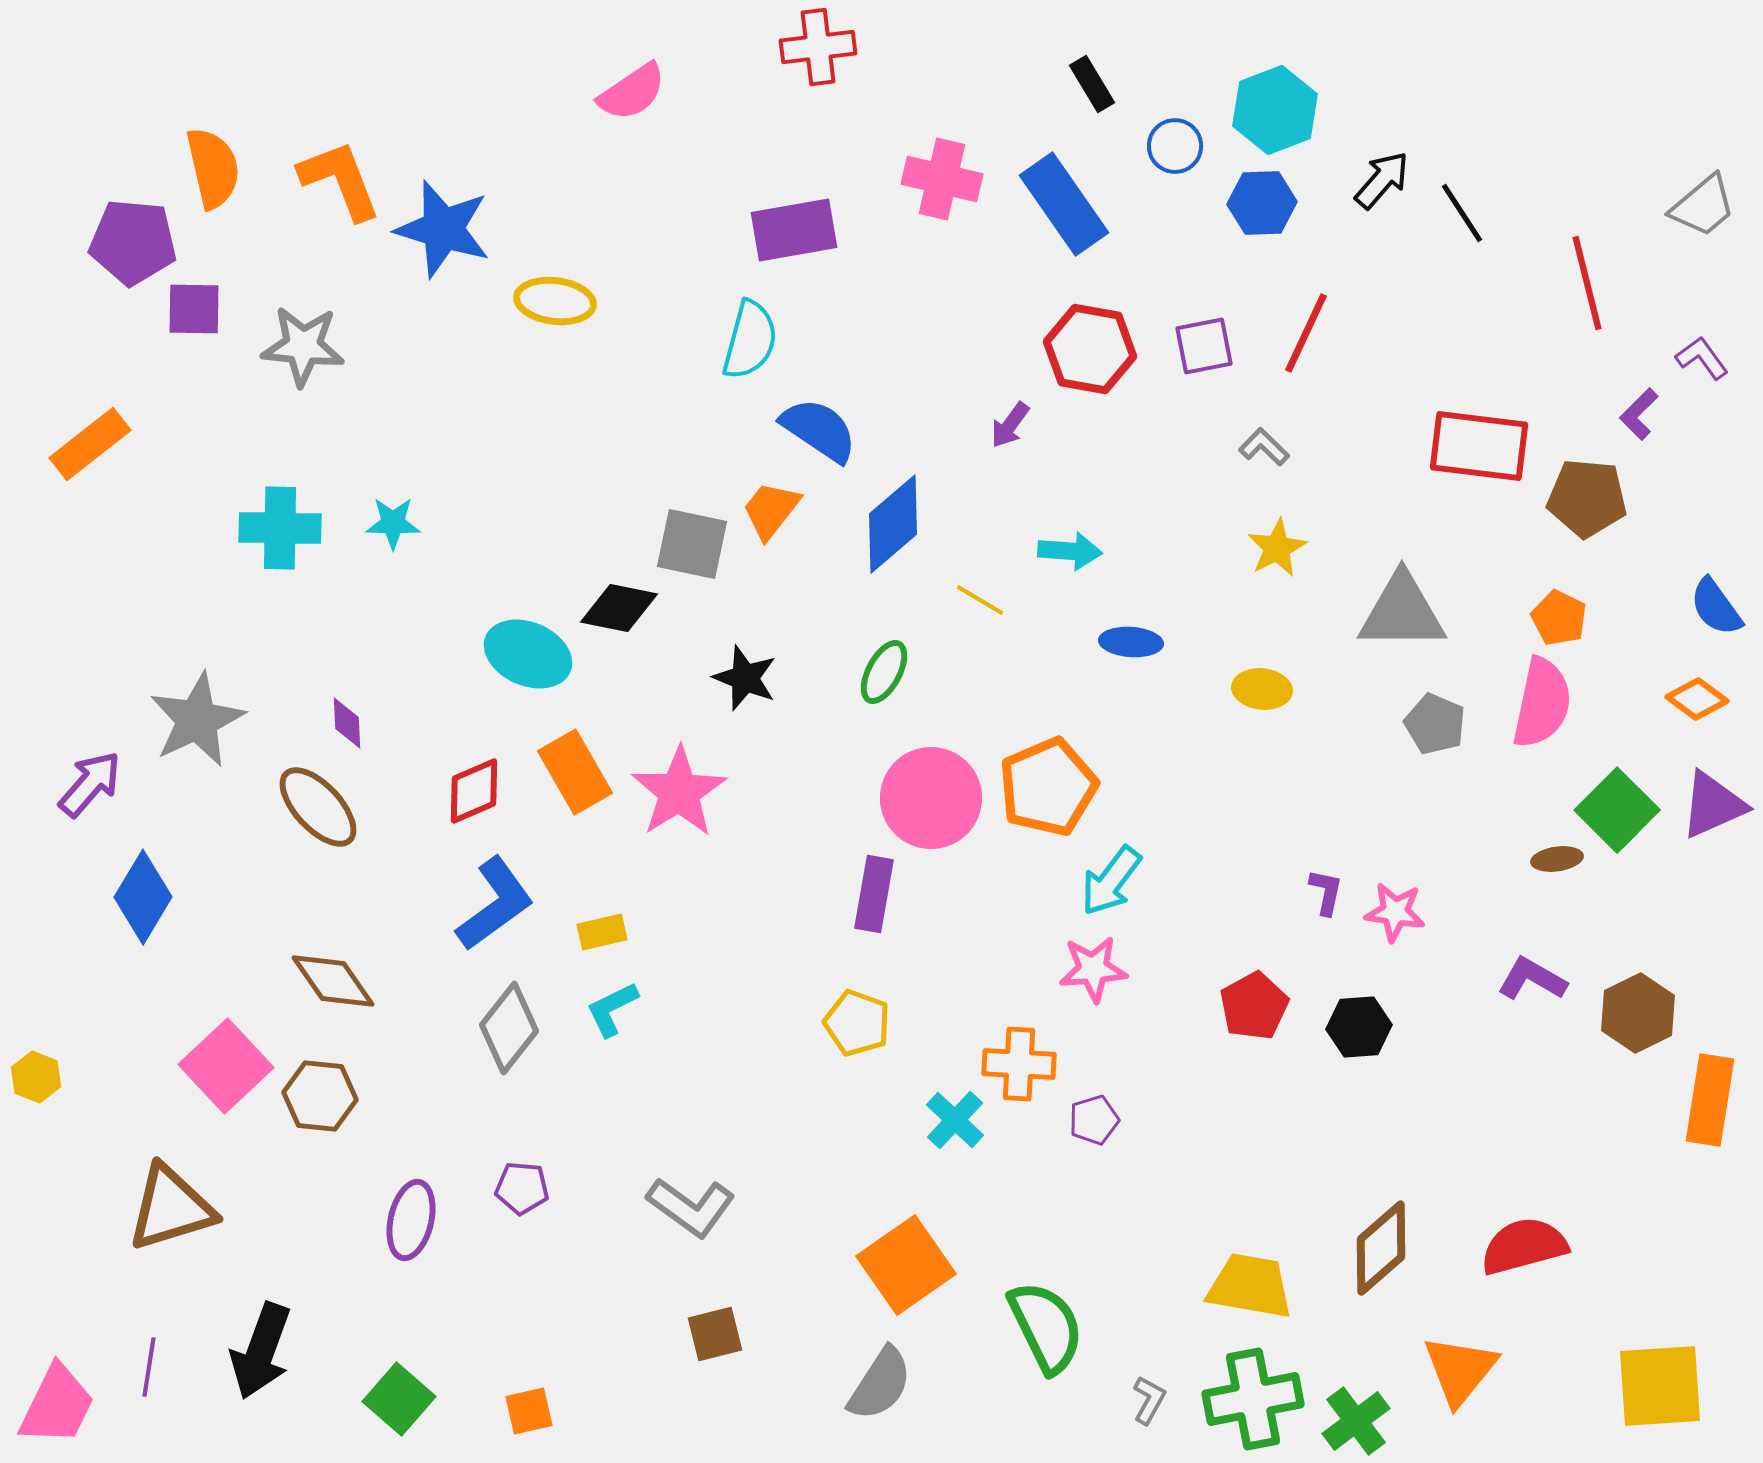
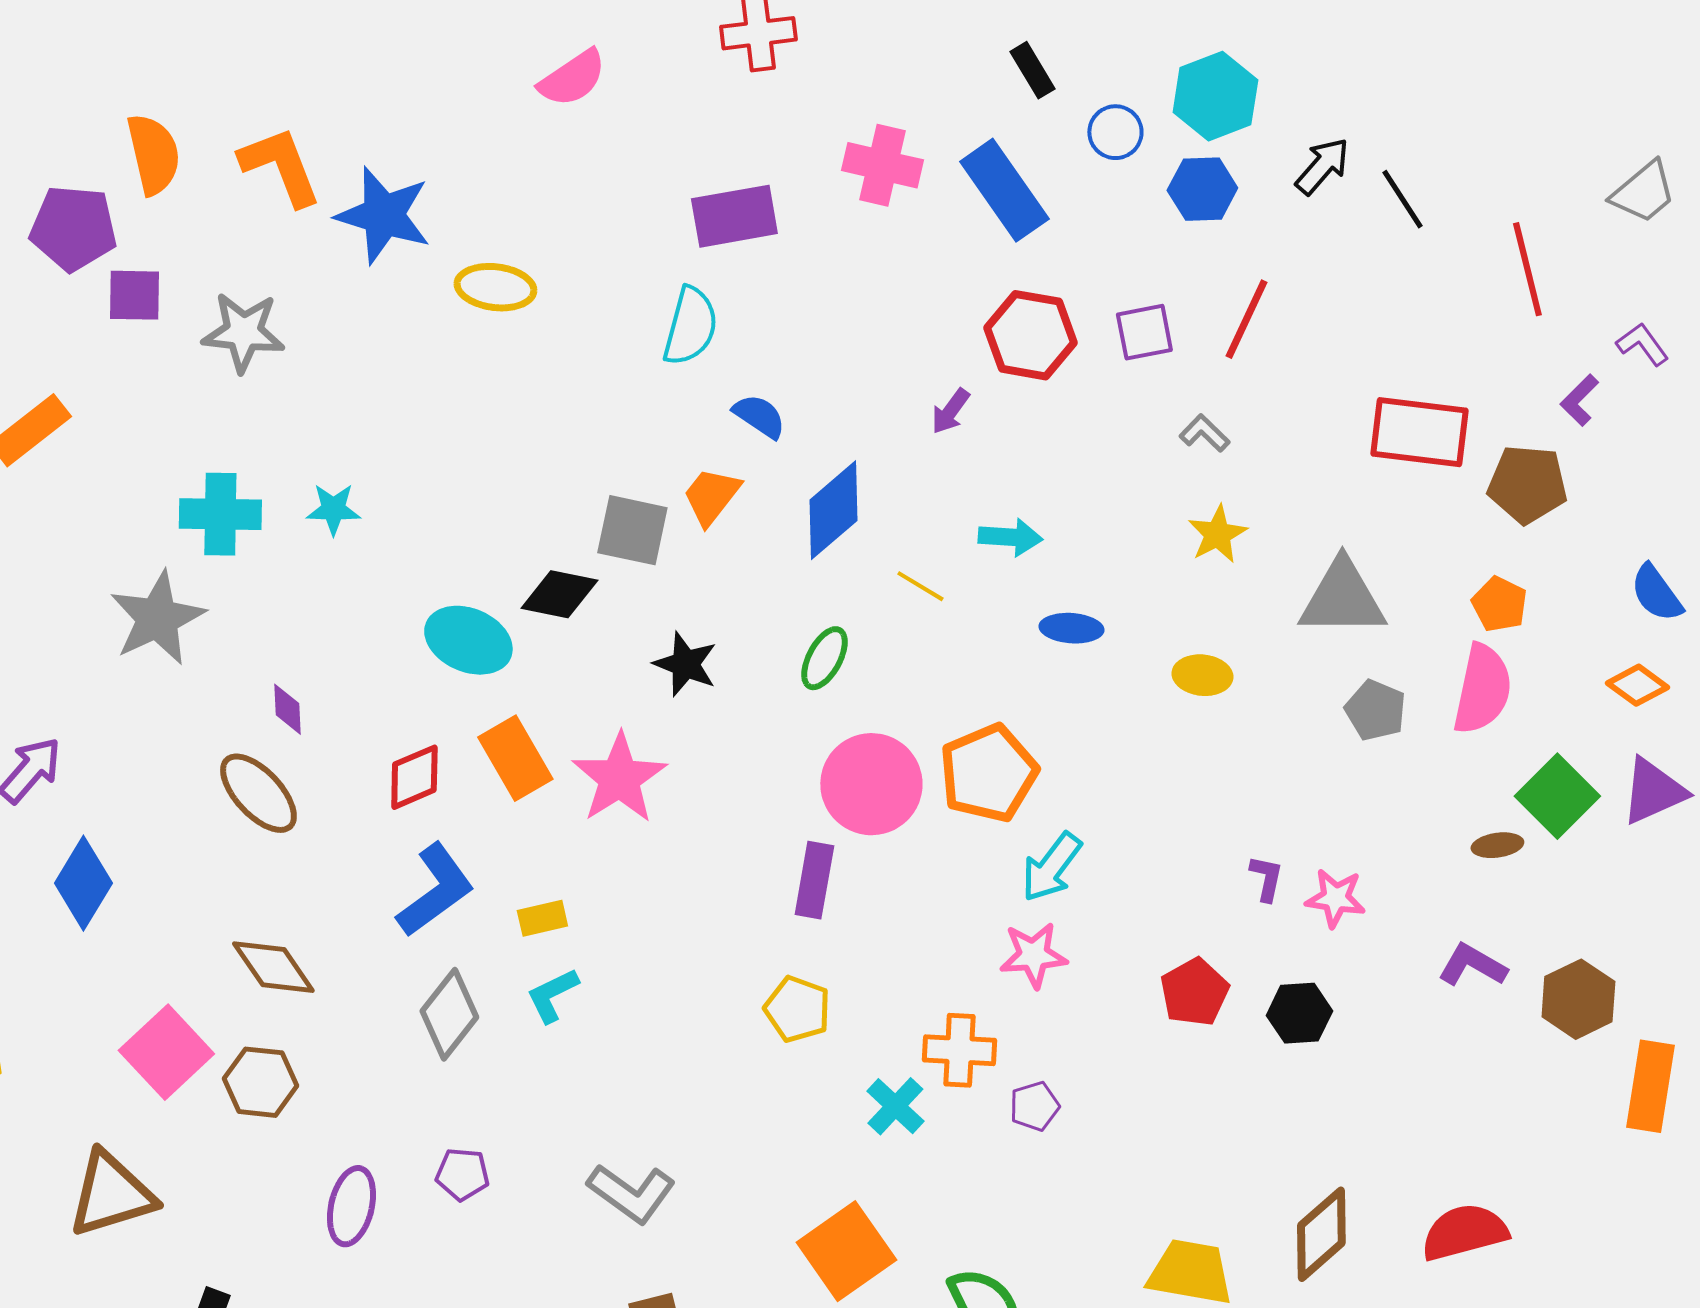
blue semicircle: (819, 430) -> (759, 416), size x0.7
gray star: (197, 720) -> (157, 618), moved

